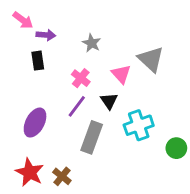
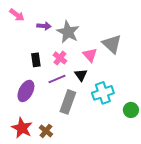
purple arrow: (46, 35) -> (44, 26), moved
gray star: (92, 43) -> (68, 32), size x1.6
black rectangle: (38, 61) -> (36, 60), moved
purple line: (77, 106) -> (57, 79), turned 30

